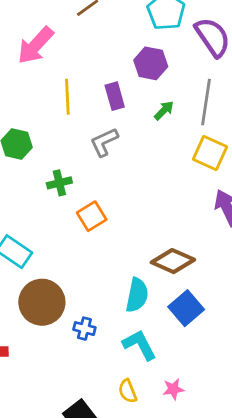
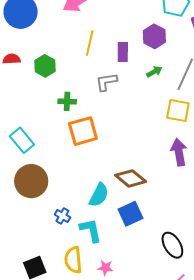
yellow square: (210, 153) -> (178, 111), turned -30
orange square: (92, 216) -> (83, 131), size x1.4
blue cross: (84, 329) -> (62, 216), moved
yellow semicircle: (128, 391) -> (73, 260), size x1.5

